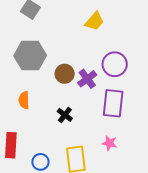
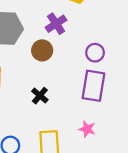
purple circle: (115, 64) -> (95, 53), moved, size x0.7
purple cross: (87, 79) -> (56, 24), moved

